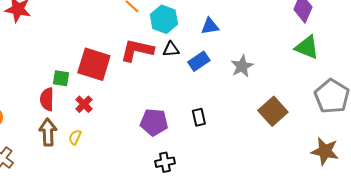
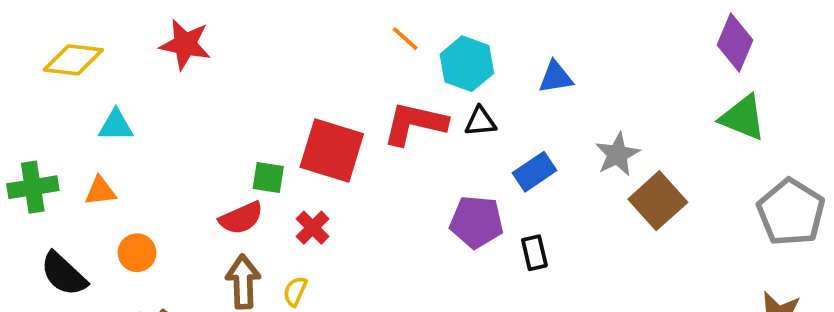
blue rectangle: (199, 61) -> (534, 172), moved
red semicircle: (47, 99) -> (241, 218), turned -115
brown square: (273, 111) -> (658, 201), moved
purple pentagon: (154, 122) -> (477, 222), moved

